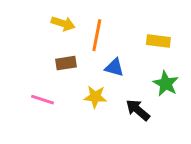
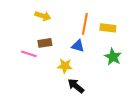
orange line: (97, 35) -> (85, 24), moved
pink line: (43, 100) -> (29, 54), moved
black arrow: (138, 110) -> (76, 86), moved

